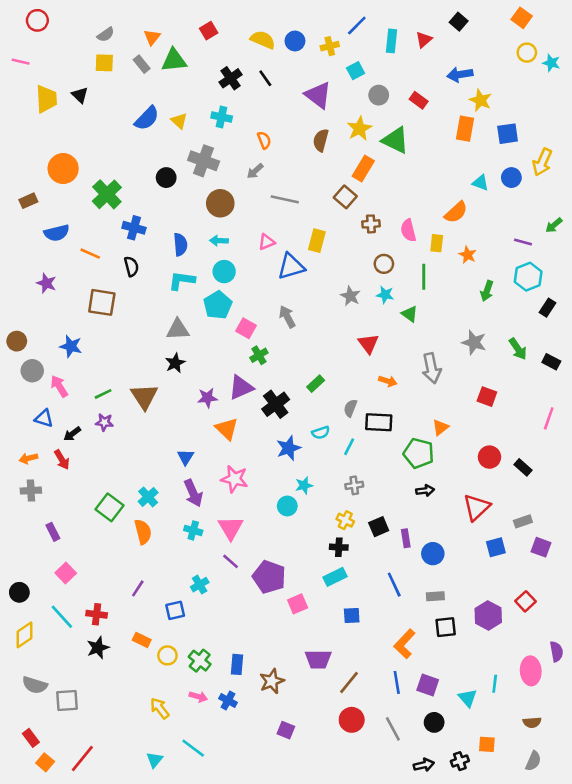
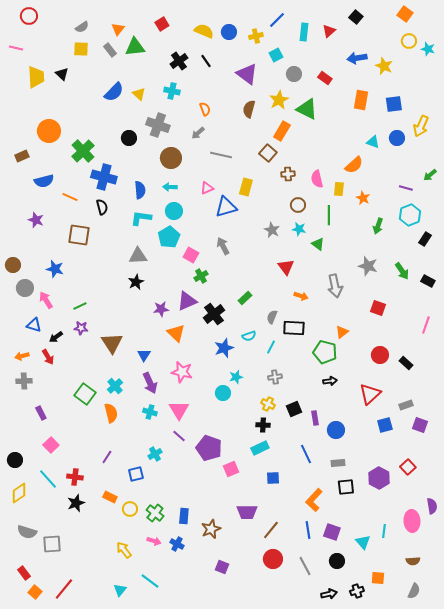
yellow star: (480, 100) -> (384, 66), moved
blue cross: (134, 228) -> (104, 177), size x1.4
brown triangle: (144, 397) -> (112, 343), moved

